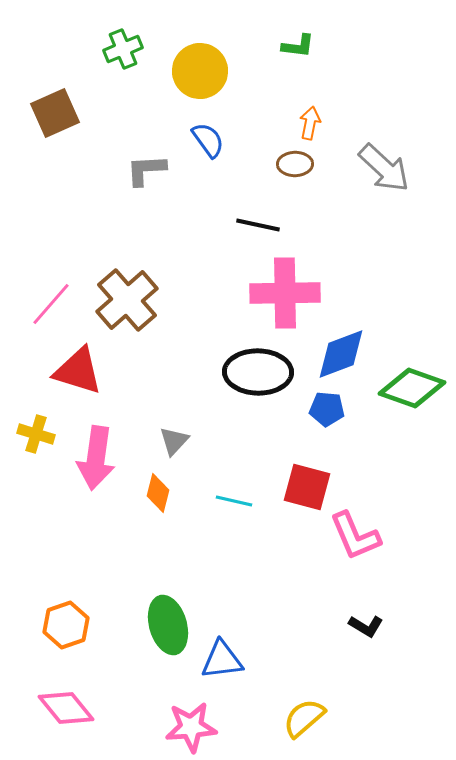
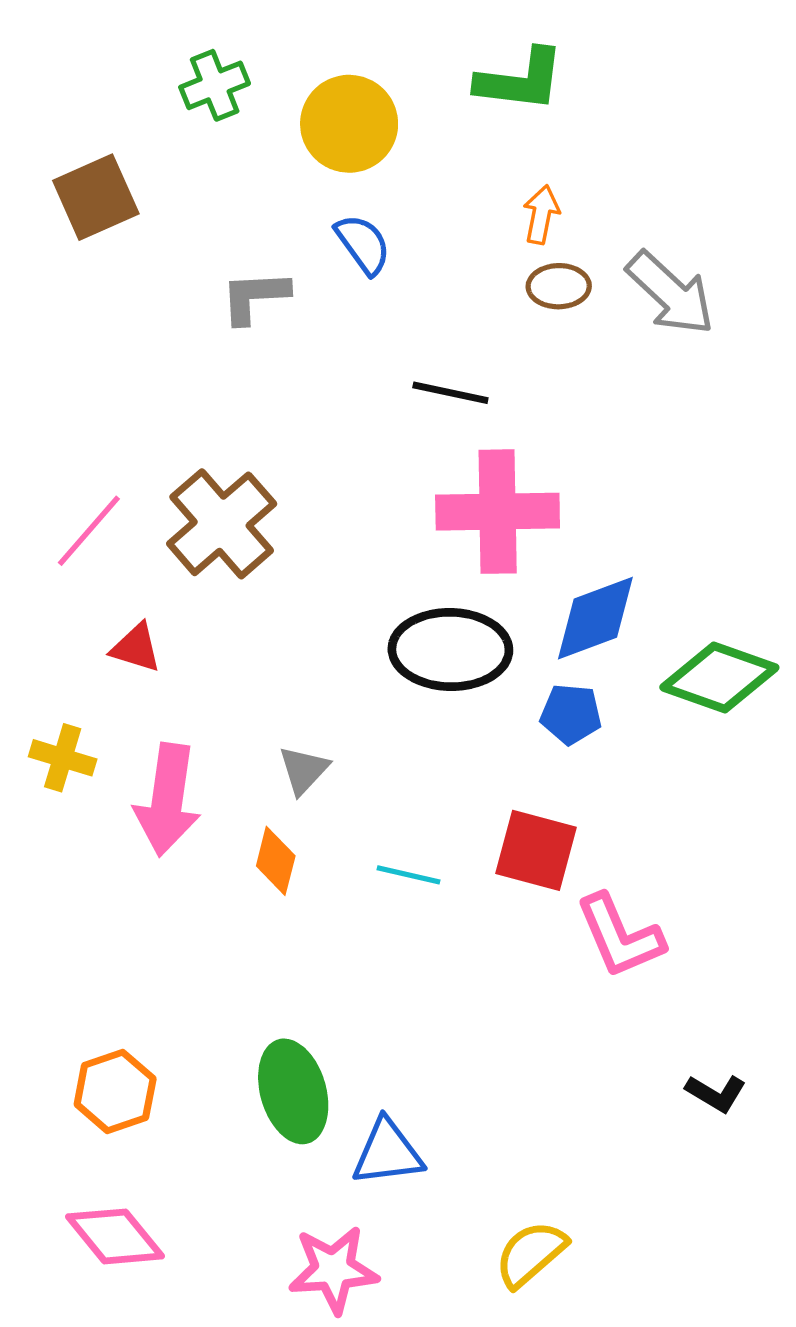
green L-shape: (298, 46) -> (520, 80), size x1.6
brown ellipse: (295, 164) -> (559, 286), moved
red triangle: (78, 371) -> (136, 648), size x0.6
black L-shape: (366, 626) -> (716, 1093), moved

